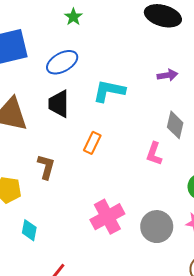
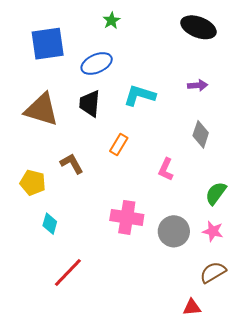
pink L-shape: (154, 154) -> (166, 169), moved
brown L-shape: (46, 167) -> (72, 164), turned -50
pink cross: (107, 217) -> (127, 217), turned 32

